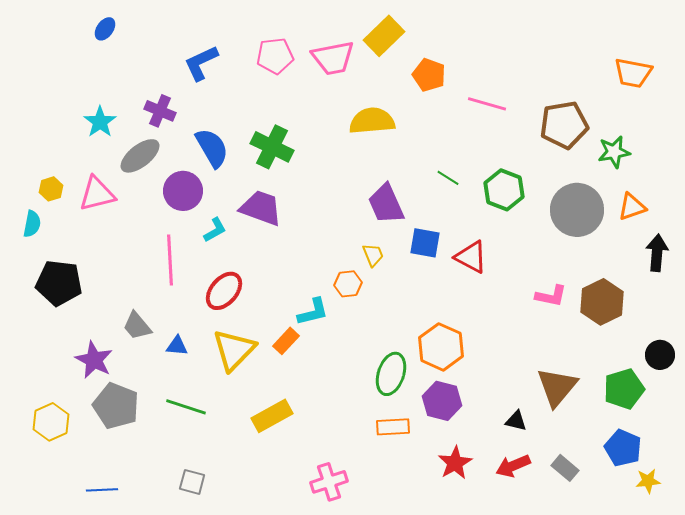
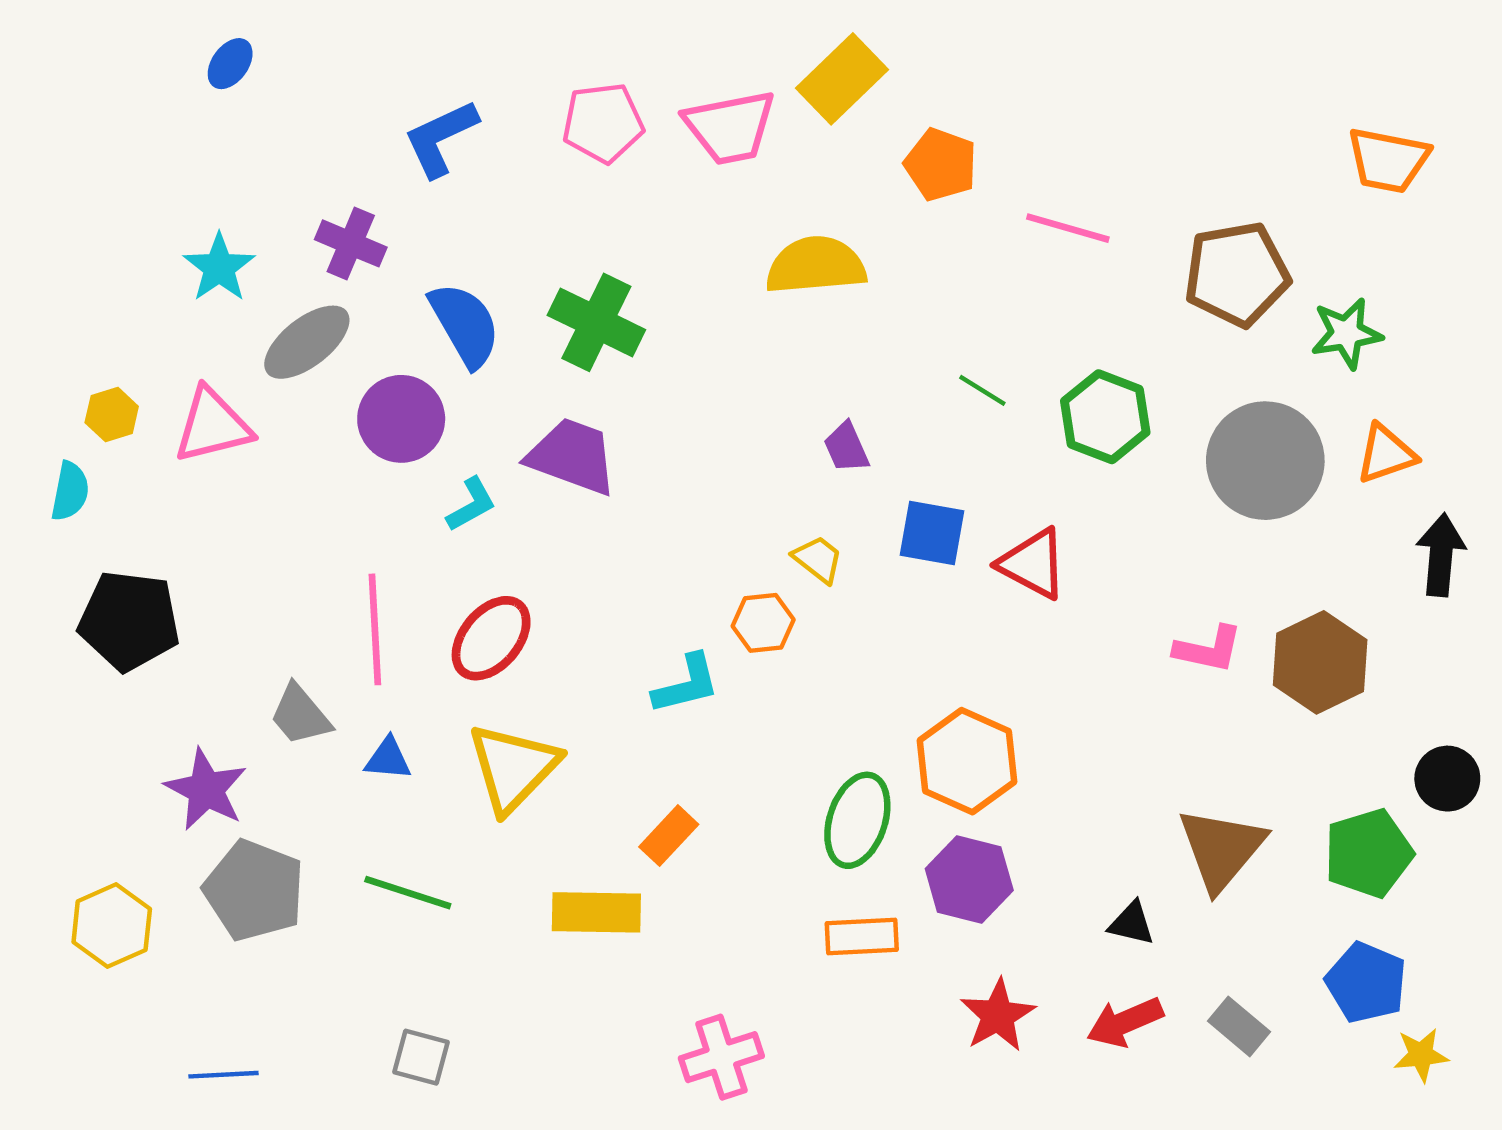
purple trapezoid: (386, 204) -> (846, 447), size x0.6
yellow trapezoid: (373, 255) -> (818, 559), turned -30
pink line: (170, 260) -> (375, 629), moved
orange rectangle: (286, 341) -> (669, 836), moved
yellow rectangle: (272, 416) -> (596, 912), turned 30

